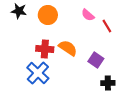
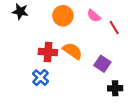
orange circle: (48, 15) -> (63, 16), moved
blue cross: (38, 73) -> (41, 78), size x0.7

